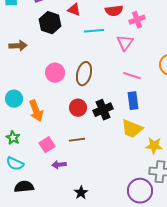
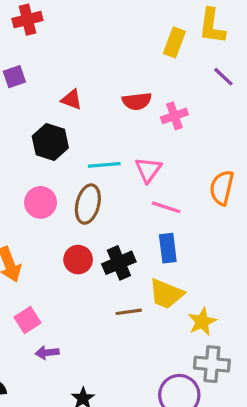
black hexagon: (50, 23) -> (50, 142), moved
cyan line: (94, 31) -> (104, 165), moved
pink triangle: (125, 43) -> (148, 170), moved
brown line: (77, 140) -> (129, 312), moved
yellow star: (154, 146) -> (202, 322), turned -30

